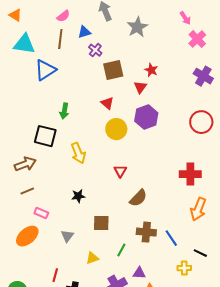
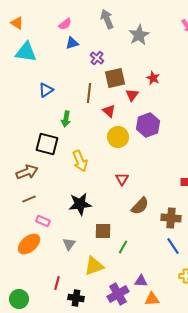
blue triangle: (84, 32) -> (72, 43), moved
brown line: (60, 39) -> (89, 93), moved
blue triangle: (45, 70) -> (46, 90), moved, size x0.7
red triangle: (140, 87) -> (132, 95), moved
black star: (78, 196) -> (80, 204), size x1.6
brown cross: (146, 232) -> (171, 218), moved
green line: (121, 250) -> (123, 247), moved
yellow triangle: (92, 258) -> (94, 266), size x1.5

